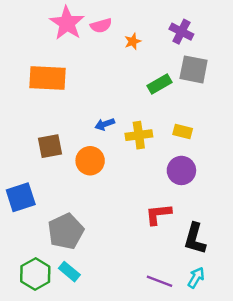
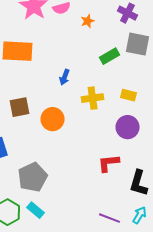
blue arrow: (105, 124) -> (65, 77), moved, turned -49

